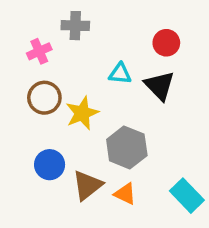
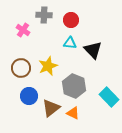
red circle: (166, 43) -> (71, 20), moved
pink cross: (39, 51) -> (23, 30), turned -32
brown circle: (44, 98) -> (21, 68), moved
cyan rectangle: (187, 196) -> (109, 97), moved

